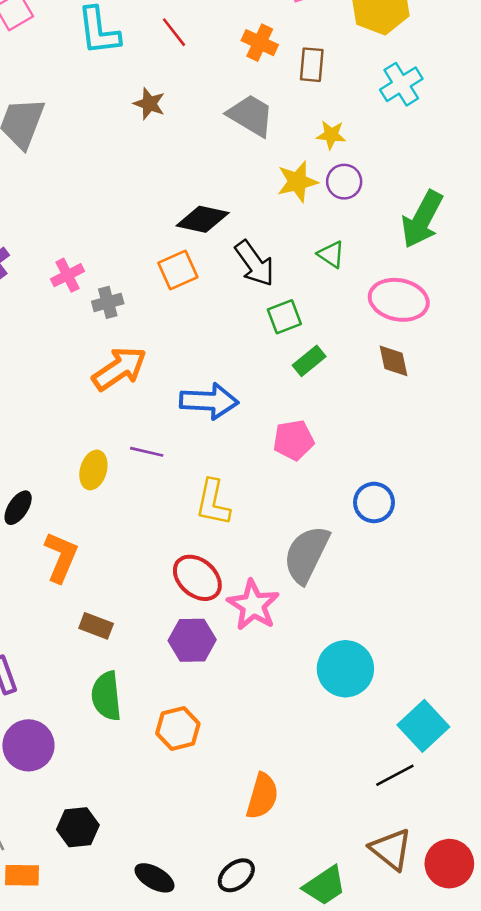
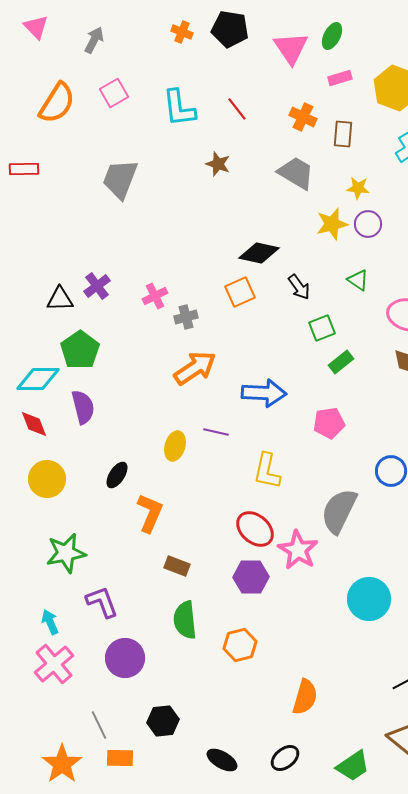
black arrow: (255, 263) -> (299, 287), size x0.7

